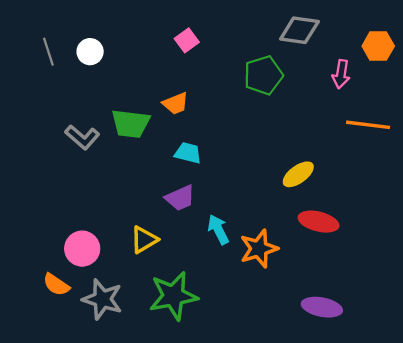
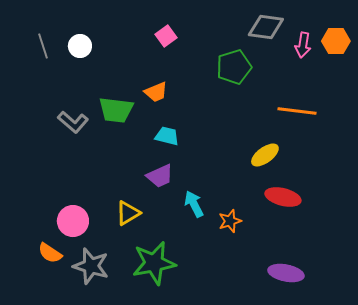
pink arrow: (341, 74) -> (303, 45), moved
orange line: (368, 125) -> (297, 111), moved
orange star: (259, 249) -> (230, 221), size x0.7

